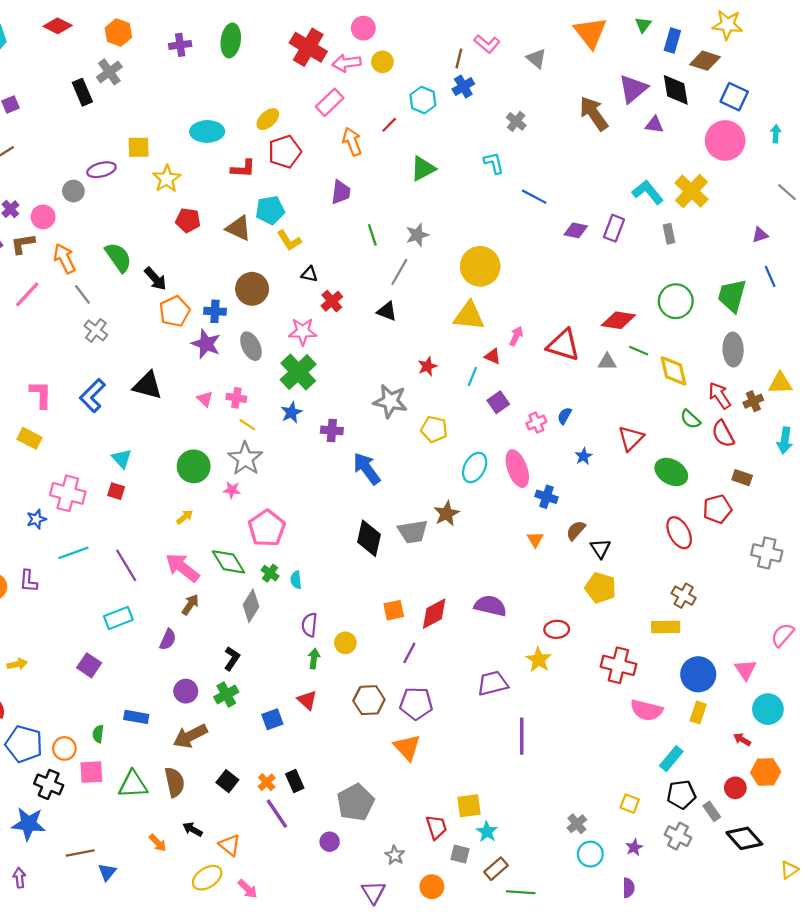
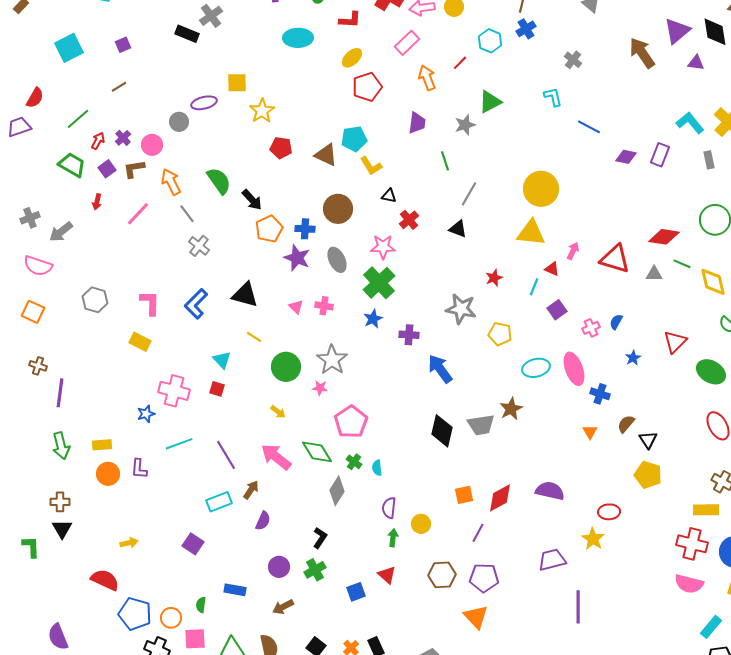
black rectangle: (82, 92) -> (187, 34), turned -45
cyan ellipse: (207, 131) -> (298, 38), moved
red L-shape: (243, 169) -> (350, 20), moved
gray star: (417, 235) -> (465, 125), moved
yellow line: (248, 425) -> (254, 337), moved
cyan ellipse: (475, 468) -> (536, 368), turned 48
yellow arrow: (185, 517) -> (278, 412), turned 77
brown arrow: (190, 605) -> (251, 490), moved
red cross: (618, 665) -> (692, 544), moved
brown arrow: (190, 736) -> (283, 607), size x0.7

